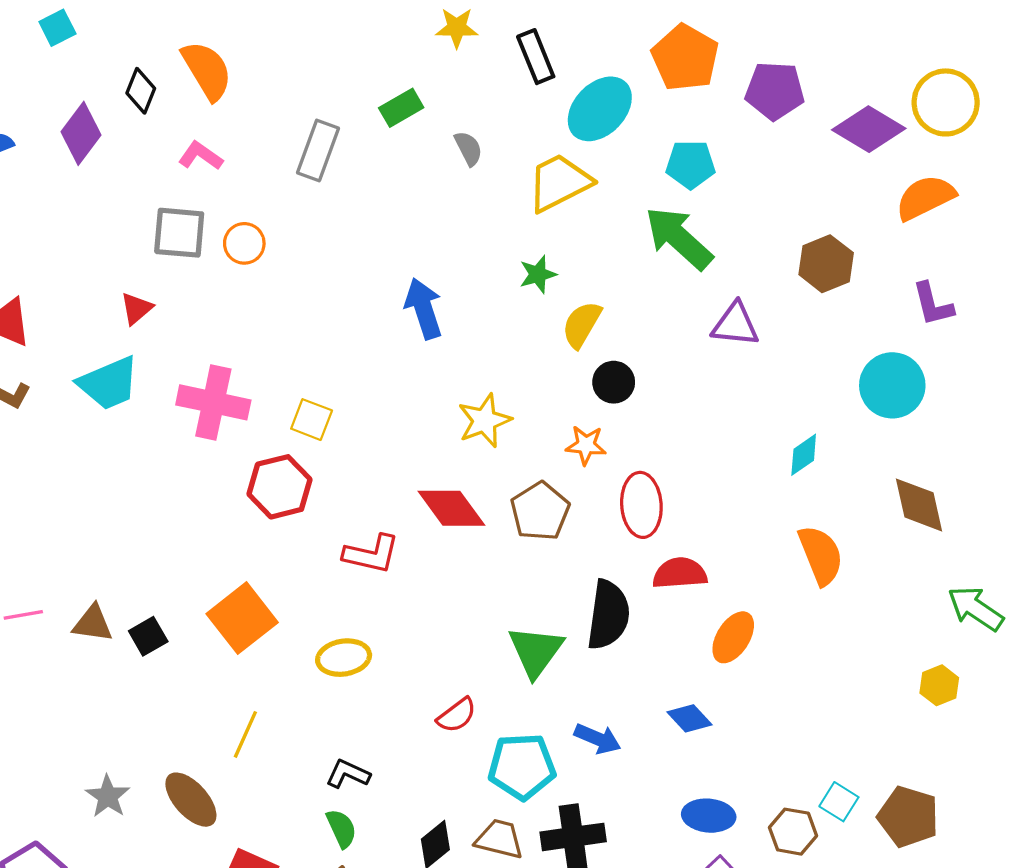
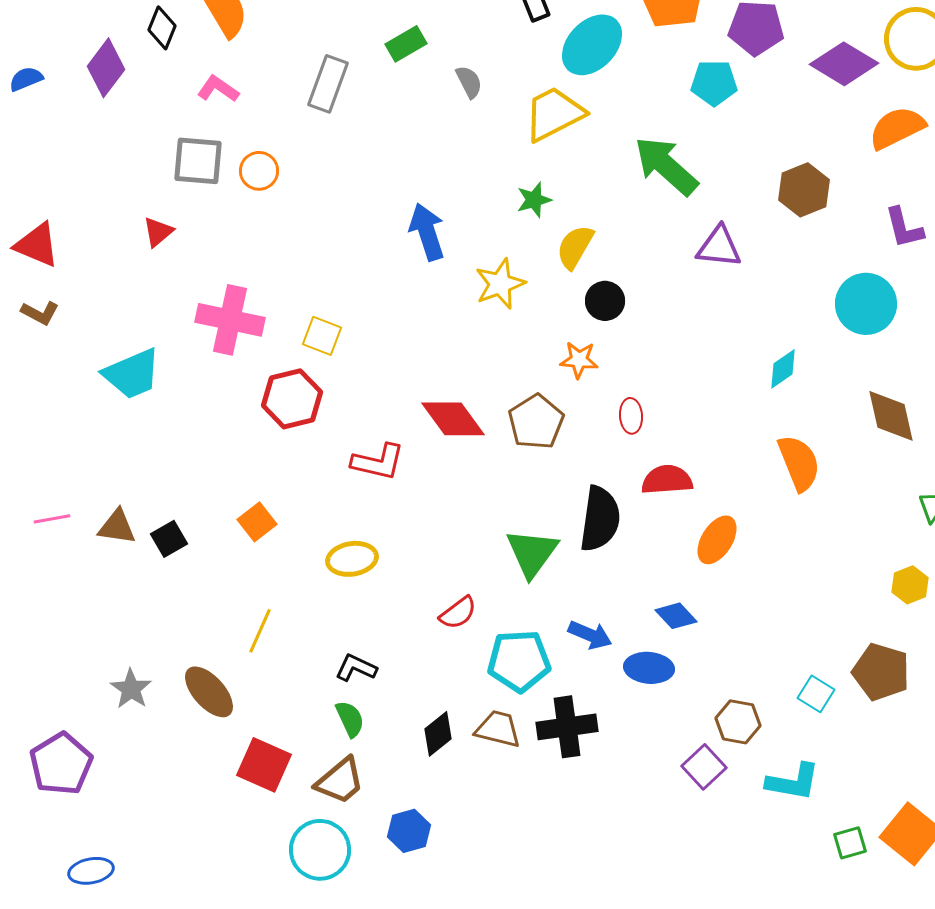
cyan pentagon: (691, 164) -> (714, 83), moved
cyan trapezoid: (109, 383) -> (132, 374), moved
yellow star: (484, 421) -> (500, 284), moved
red ellipse: (641, 505) -> (631, 416), size x0.6
orange square: (242, 618) -> (257, 522), size x0.6
blue ellipse: (709, 816) -> (649, 668), moved
brown pentagon: (908, 817) -> (881, 672), moved
brown hexagon: (793, 832) -> (738, 722), moved

